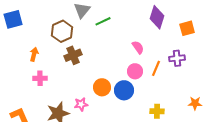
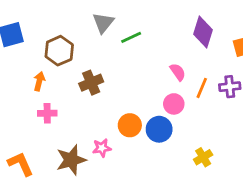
brown hexagon: (62, 31) -> (59, 51), moved
orange line: (156, 68) -> (202, 88), moved
yellow cross: (157, 111) -> (203, 157), turned -32

